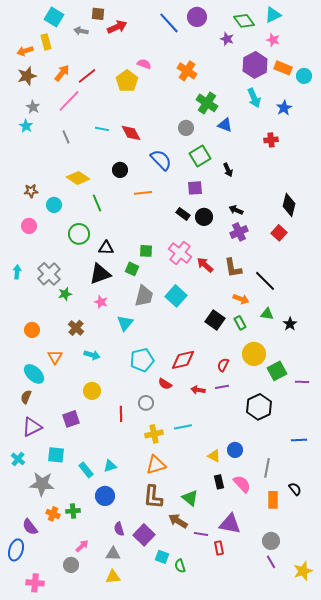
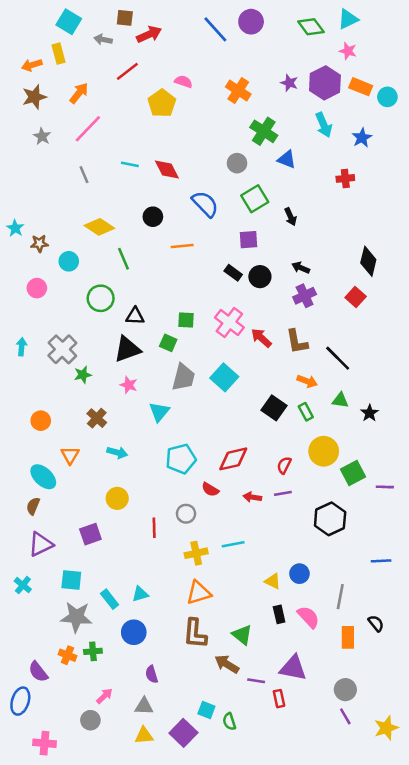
purple star: (227, 39) -> (289, 83), moved
red line: (87, 76) -> (127, 71), moved
cyan star: (26, 126) -> (15, 228), moved
gray star: (42, 484) -> (76, 617), moved
purple square: (144, 535) -> (183, 733), moved

